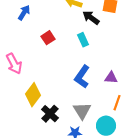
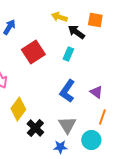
red square: (48, 38) -> (33, 52), size x1.6
cyan rectangle: (83, 40) -> (68, 54), turned 48
purple triangle: (111, 78) -> (96, 92), turned 32

